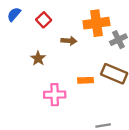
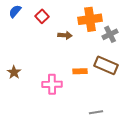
brown star: (38, 58) -> (14, 72), moved

